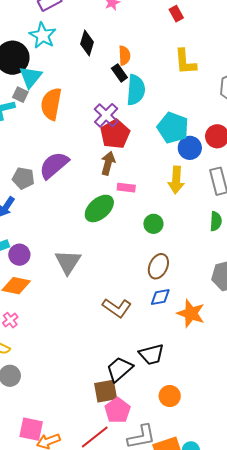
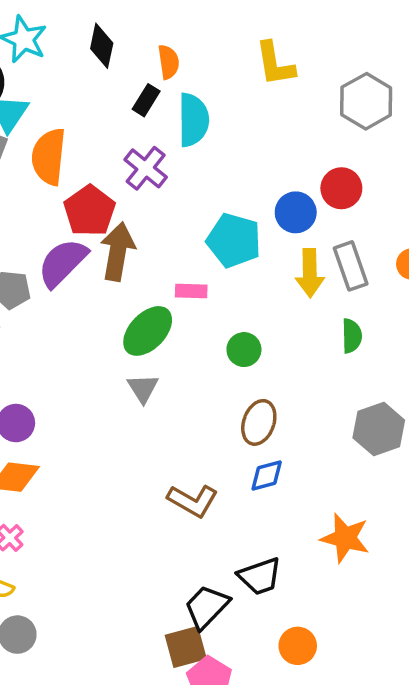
black rectangle: (119, 73) -> (146, 100), moved, turned 72
cyan pentagon: (173, 128) -> (234, 240), moved
red pentagon: (115, 134) -> (90, 211), moved
brown arrow: (108, 163) -> (118, 252), moved, size x1.4
yellow arrow: (176, 180) -> (310, 273), moved
gray triangle: (68, 262) -> (143, 388), moved, size x0.7
orange star: (191, 313) -> (345, 538), moved

